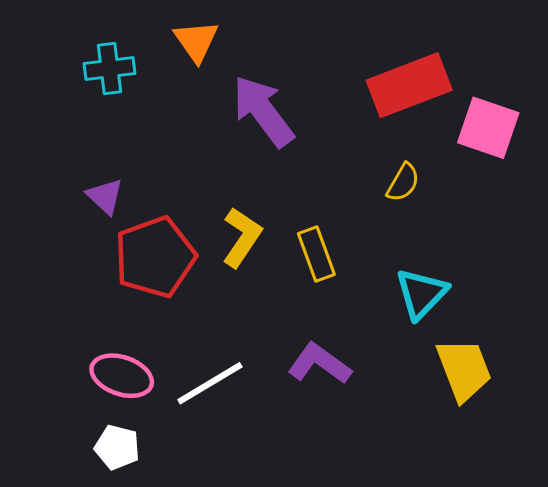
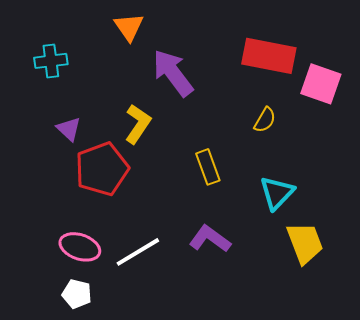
cyan cross: (110, 68) -> (51, 61), moved
red rectangle: (409, 85) -> (269, 56), turned 32
yellow L-shape: (242, 237) -> (138, 124), moved

